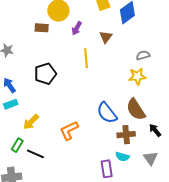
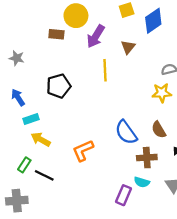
purple arrow: (77, 28) -> (96, 36), size x1.5
cyan rectangle: (11, 104) -> (31, 119), moved
brown semicircle: (136, 109) -> (159, 130), size x0.7
yellow arrow: (31, 122) -> (41, 139), turned 72
purple rectangle: (107, 169) -> (123, 195), turned 30

